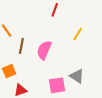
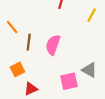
yellow line: (78, 34) -> (92, 15), moved

